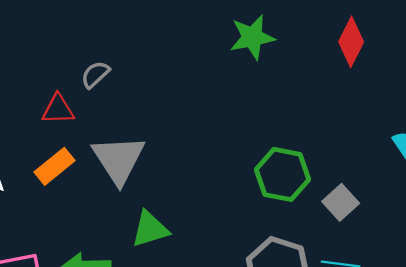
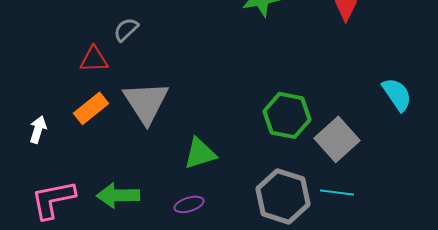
gray square: (341, 202) -> (337, 139), size x1.4
green triangle: (150, 229) -> (200, 153), moved

